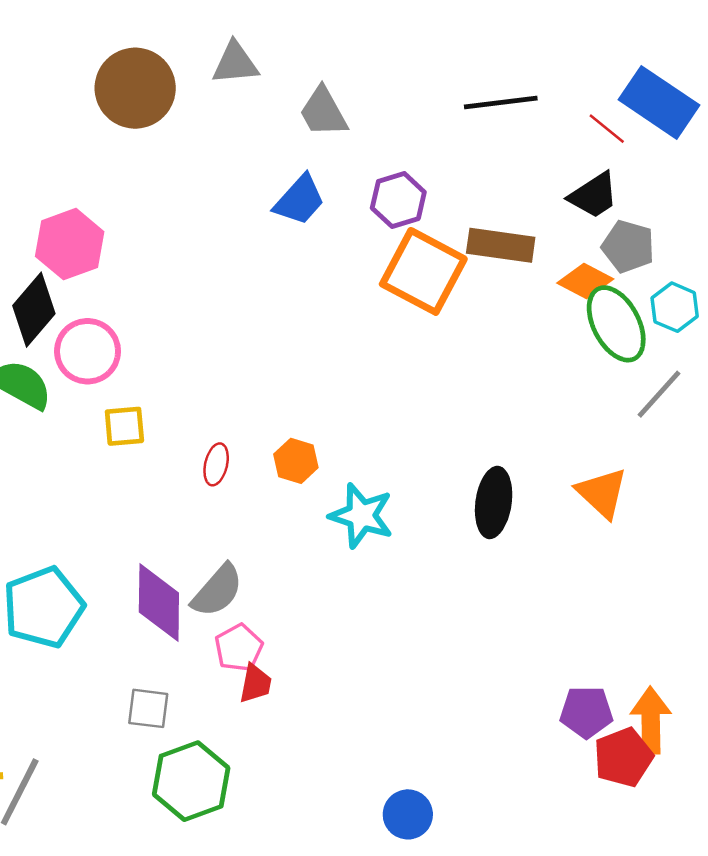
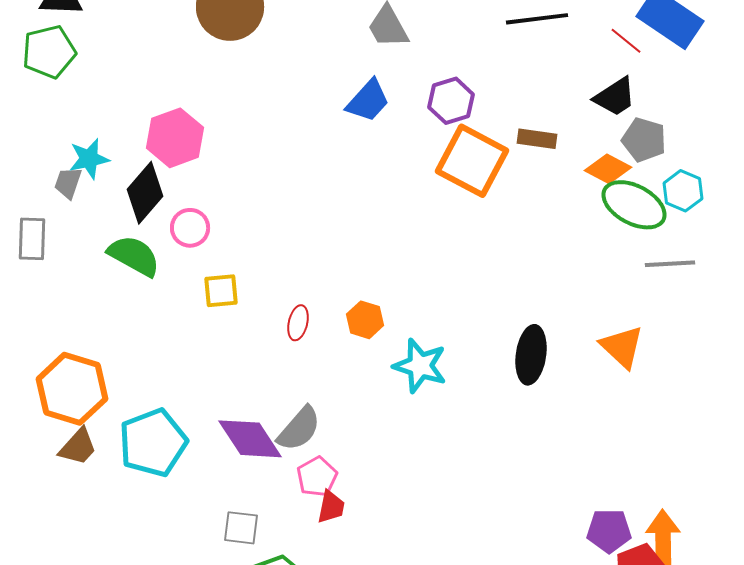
brown rectangle: (501, 245) -> (537, 139), size x0.7
green ellipse: (616, 324) -> (634, 205), turned -34
pink circle: (88, 351) -> (190, 228), size x0.7
gray line: (659, 394) -> (670, 264), turned 45
purple diamond: (159, 602) -> (250, 439), turned -34

